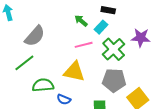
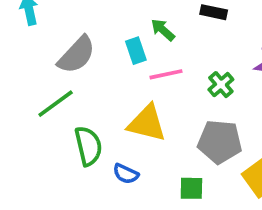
cyan rectangle: (101, 27) -> (136, 51), moved, turned -64
green cross: (114, 49) -> (221, 85), size x0.6
green semicircle: (43, 85) -> (88, 146), turned 80

